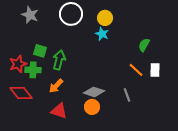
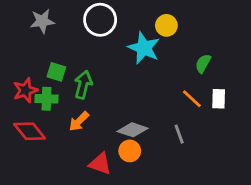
gray star: (30, 15) -> (42, 21), turned -30
yellow circle: (105, 18) -> (166, 25), moved
cyan star: (102, 34) -> (144, 48), size x1.6
red triangle: (59, 111) -> (100, 164), moved

